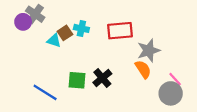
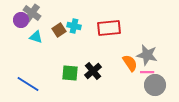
cyan triangle: (54, 41) -> (36, 37), moved
gray star: (149, 50) -> (147, 55), moved, turned 30
pink line: (175, 79) -> (147, 72), moved, turned -48
blue line: (45, 92) -> (28, 84), moved

